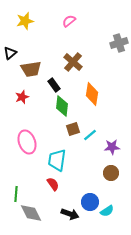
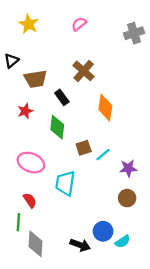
yellow star: (25, 21) -> (29, 24), turned -30
gray cross: (119, 43) -> (134, 33), moved
green diamond: (62, 106) -> (57, 127), moved
pink ellipse: (27, 142) -> (31, 163), turned -50
red semicircle: (53, 184) -> (30, 200), moved
gray diamond: (31, 213) -> (35, 244), turned 30

